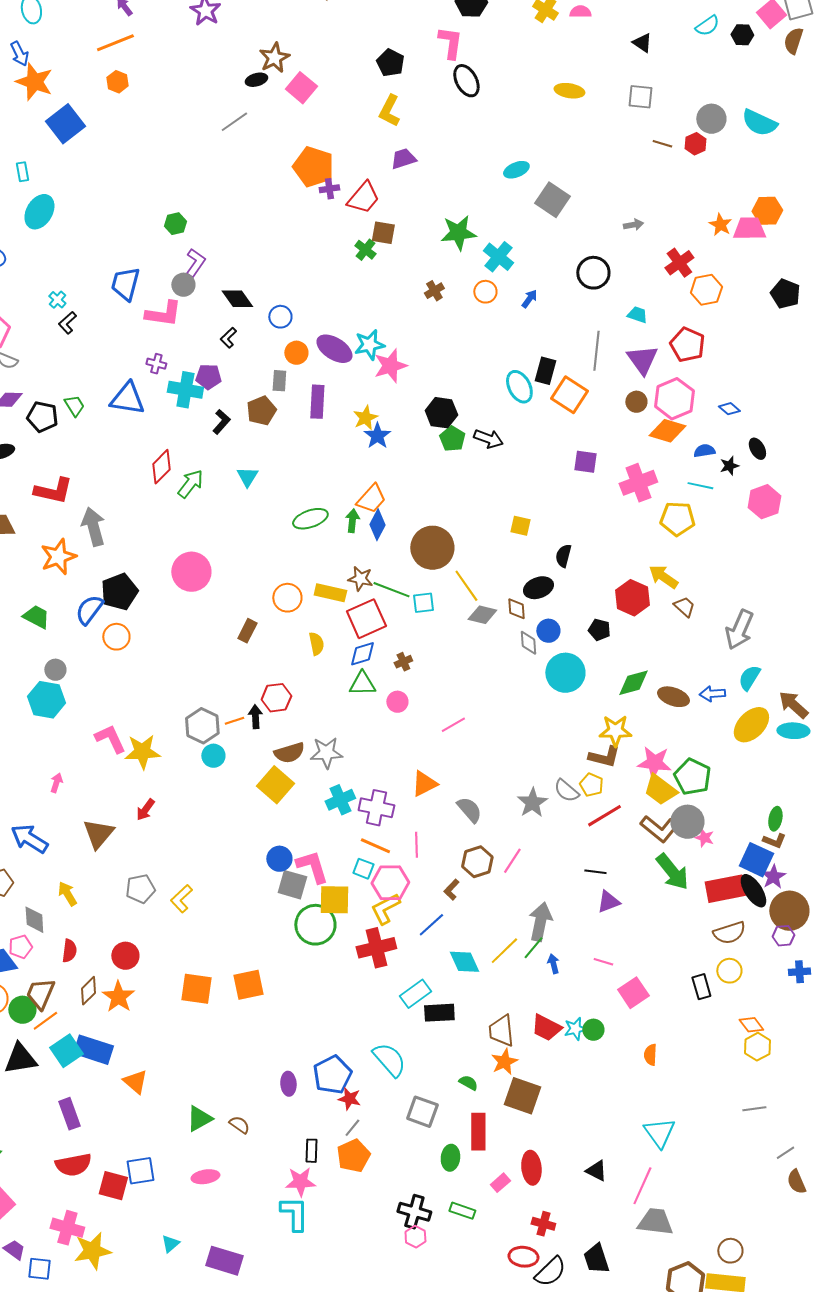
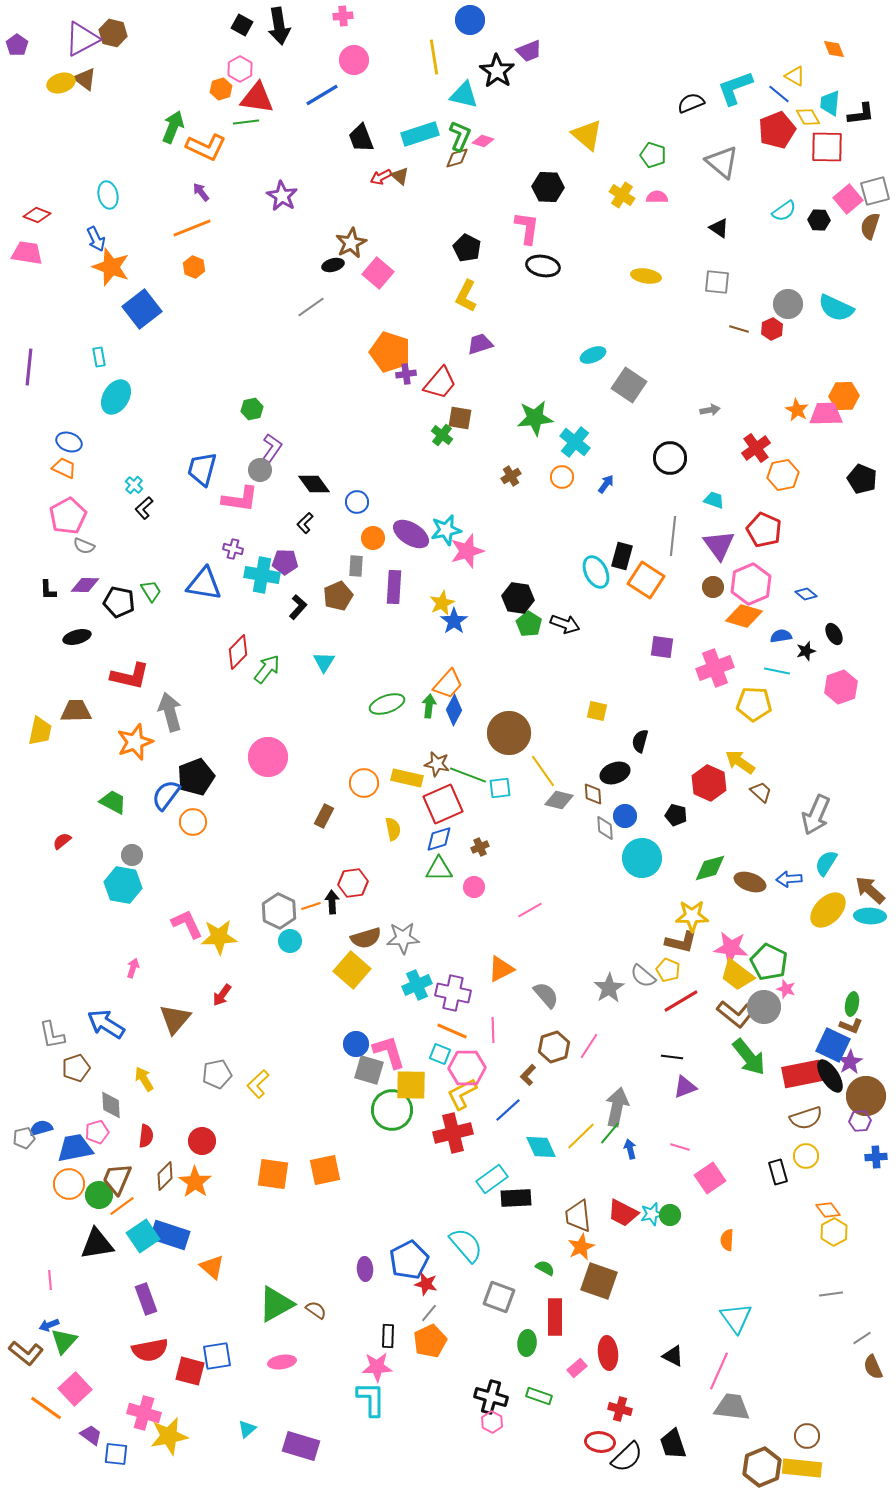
black ellipse: (466, 81) -> (543, 266), turned -52
pink star: (704, 838) -> (786, 989), moved
green triangle: (199, 1119) -> (276, 1304), size x1.4

